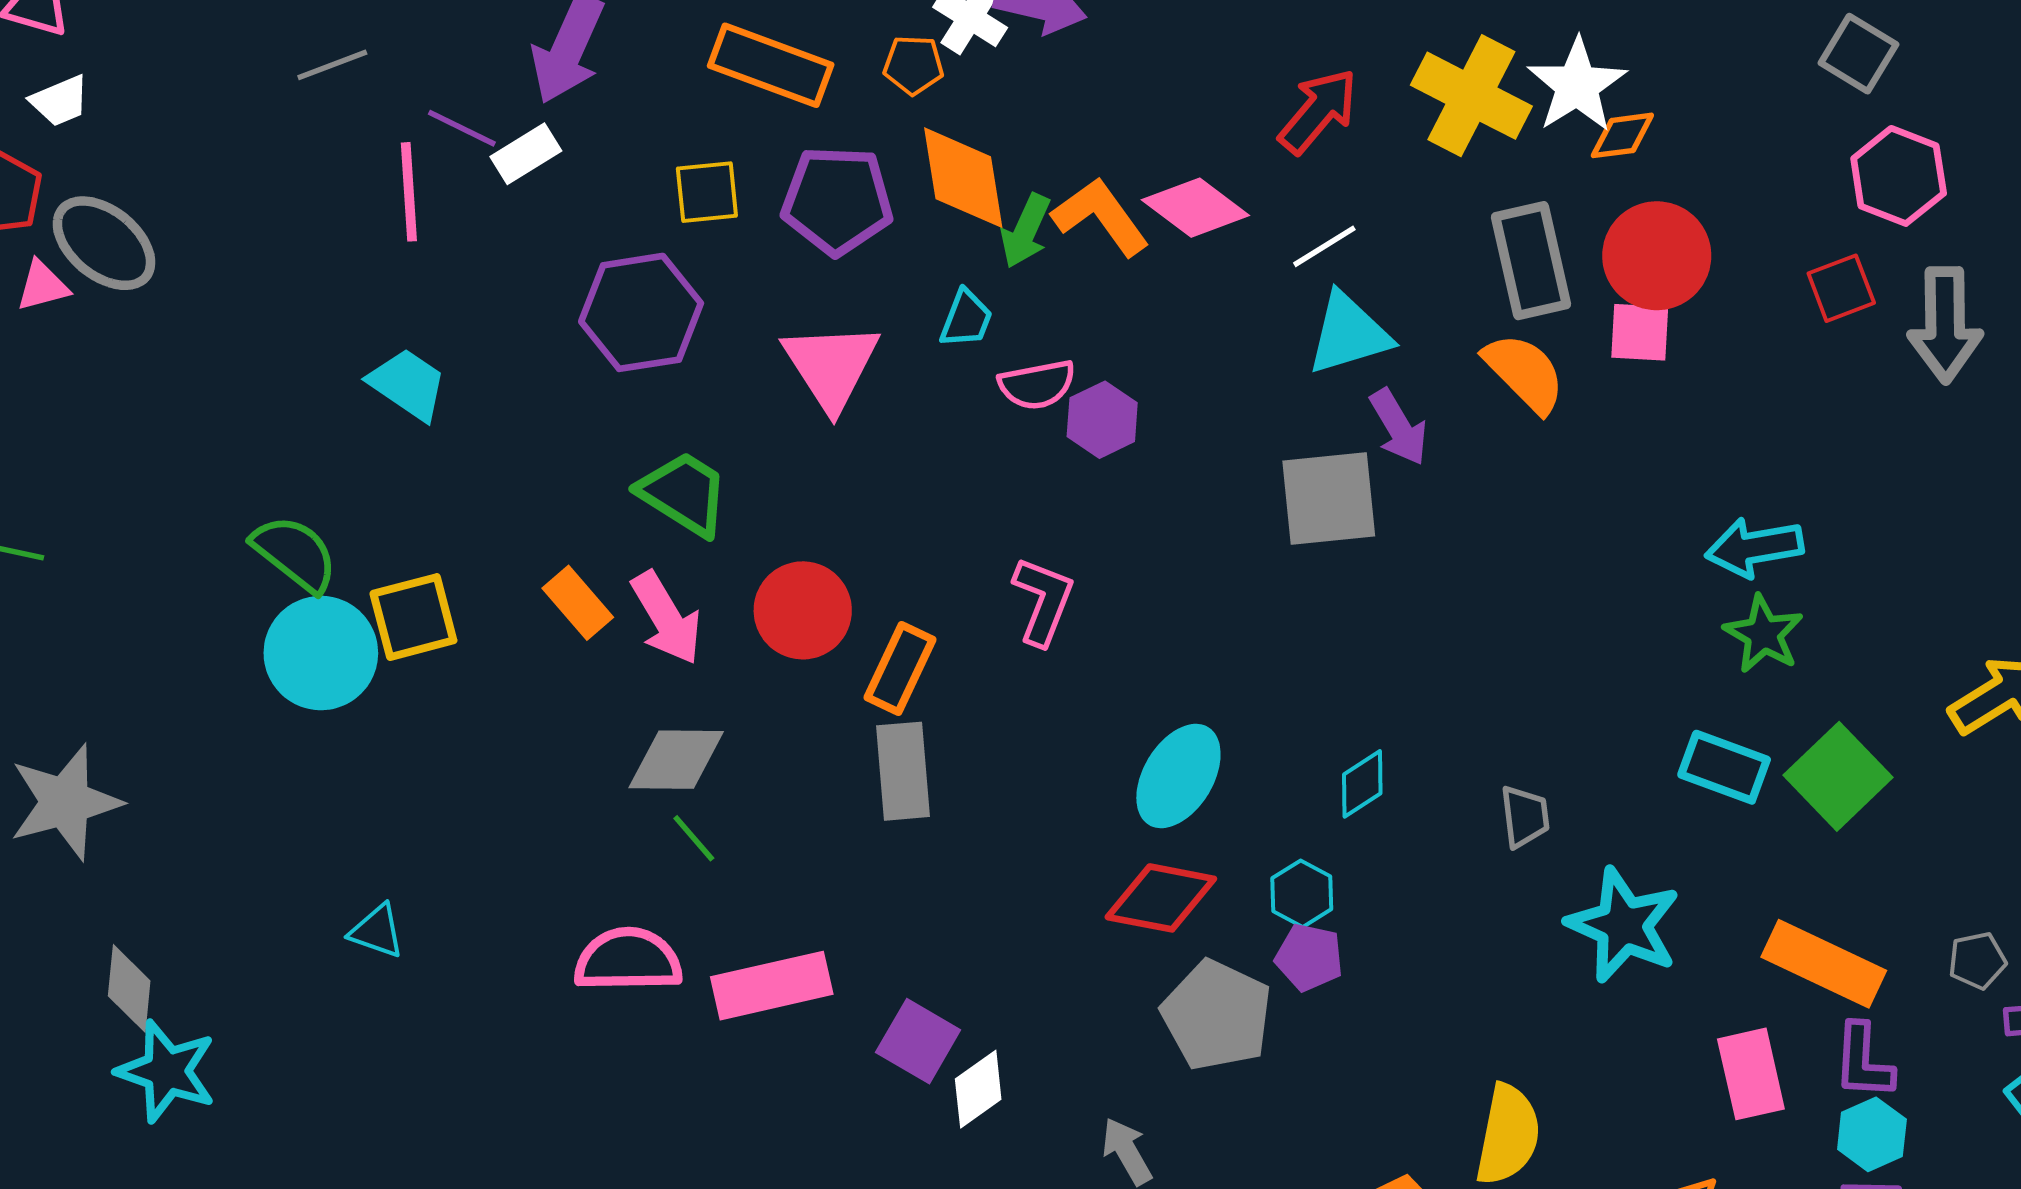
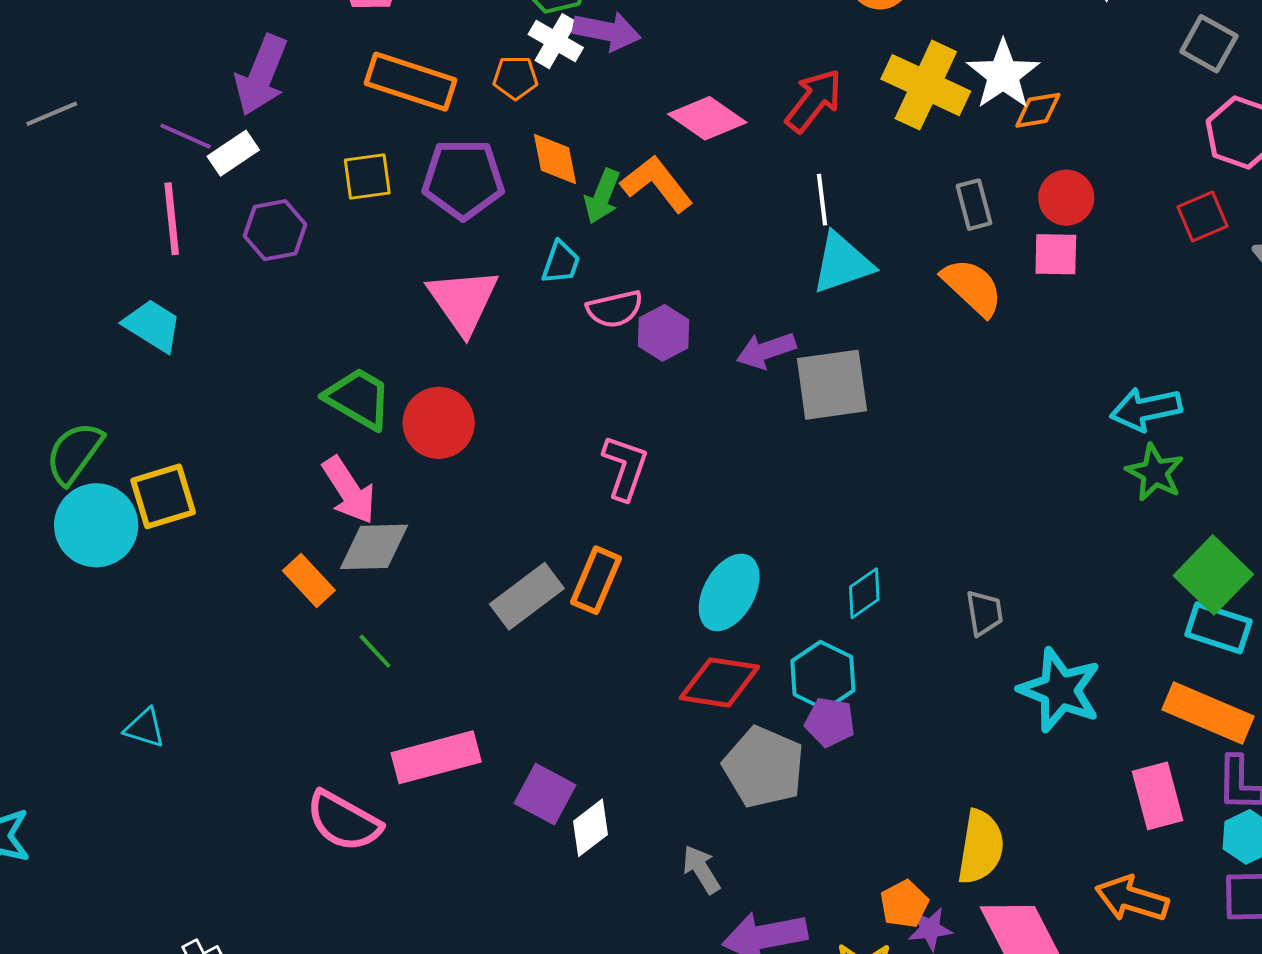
gray line: (332, 65) -> (52, 114), moved
orange diamond: (963, 178) -> (555, 159), size x0.7
pink line: (409, 192) -> (172, 219), moved
pink diamond: (1195, 208) -> (707, 118), moved
white line: (1324, 246) -> (822, 200), turned -63
red circle: (1657, 256) -> (1066, 198), size x0.7
gray rectangle: (1531, 261) -> (974, 205), size x0.6
purple hexagon: (641, 312) -> (275, 230), moved, size x0.7
purple arrow: (1399, 427) -> (766, 351), moved, turned 104
green semicircle: (295, 554) -> (74, 453), turned -90
orange rectangle: (578, 603) -> (309, 581), moved
red circle: (803, 610) -> (439, 423), moved
orange rectangle: (900, 669) -> (596, 580), moved
gray diamond: (676, 760) -> (374, 547), moved
cyan rectangle: (1724, 767) -> (1218, 628), moved
gray rectangle: (903, 771) -> (527, 596), turned 60
cyan hexagon: (1302, 894) -> (823, 676), size x1.4
pink semicircle: (628, 960) -> (344, 821), moved, turned -148

